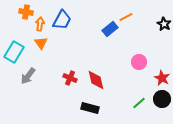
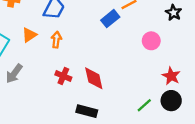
orange arrow: (40, 24) -> (56, 40), moved
orange triangle: (41, 43) -> (29, 35), turned 32
pink circle: (139, 62) -> (151, 41), moved

